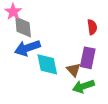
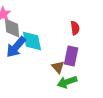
blue arrow: (27, 48) -> (16, 47), turned -30
cyan diamond: (47, 64) -> (32, 41), moved

